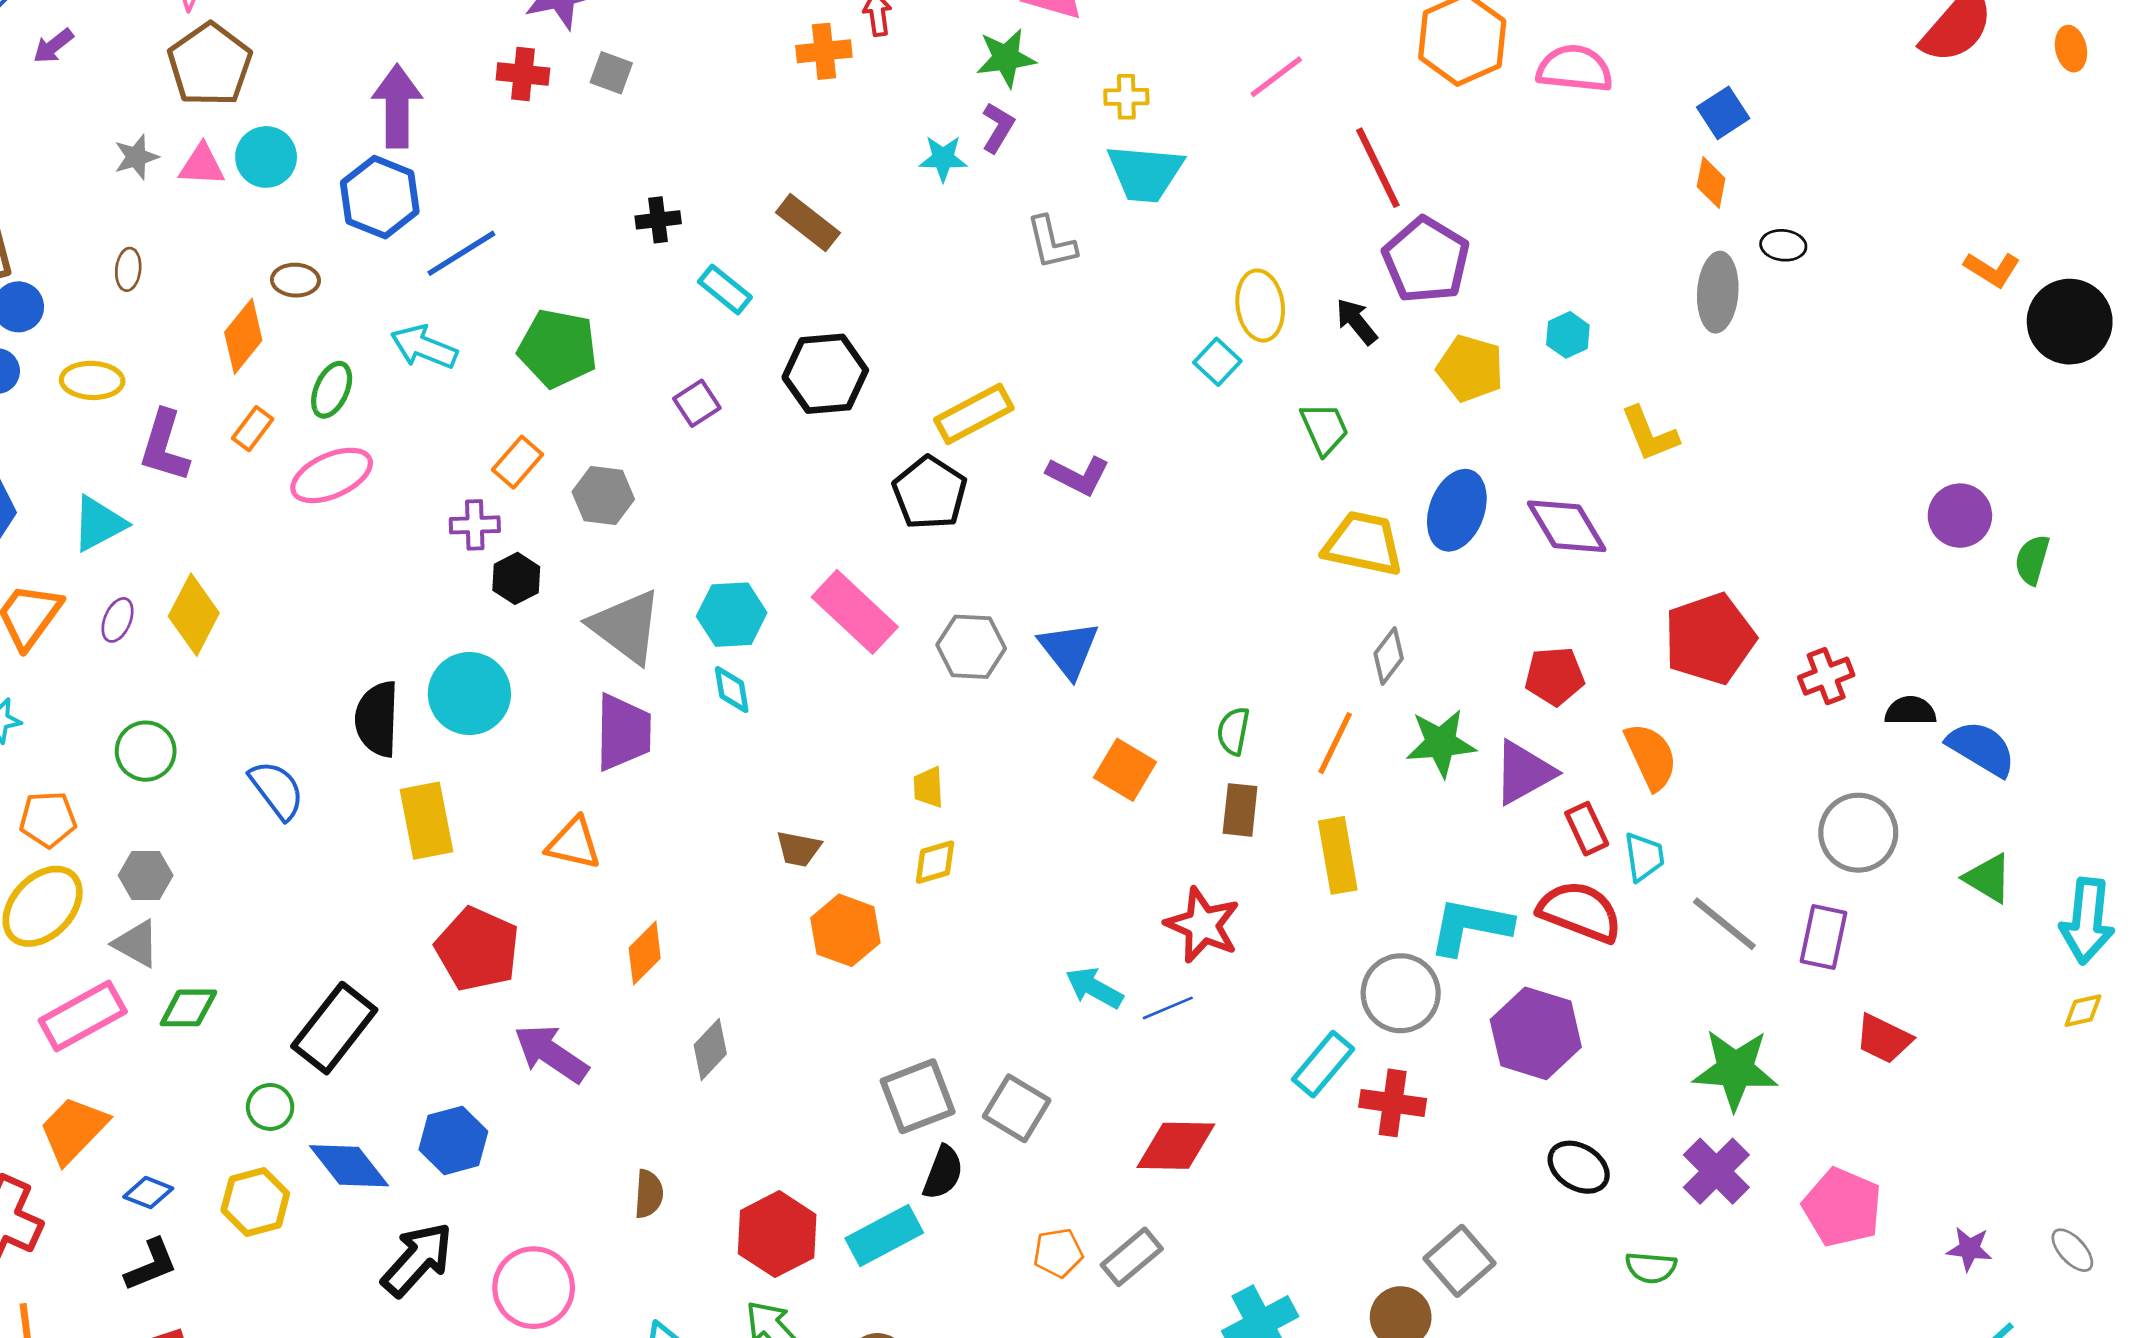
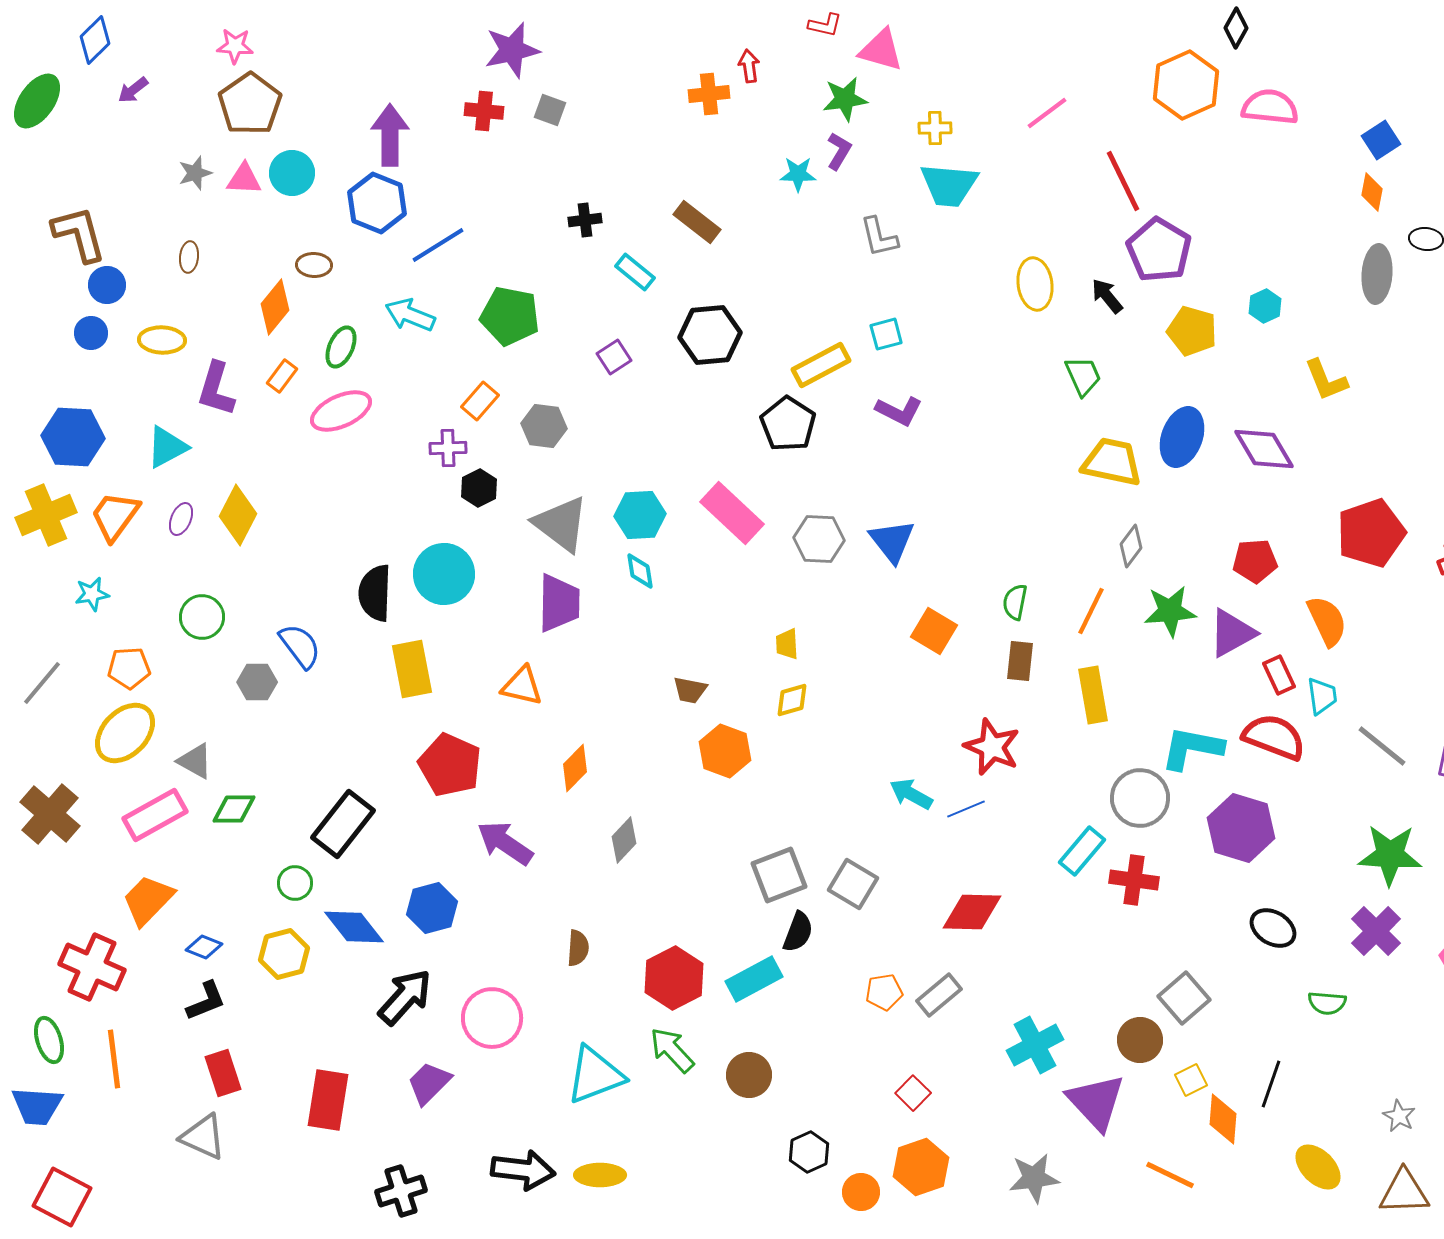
cyan square: (1217, 362) -> (886, 334), moved, turned 32
gray hexagon: (146, 875) -> (257, 682), moved

